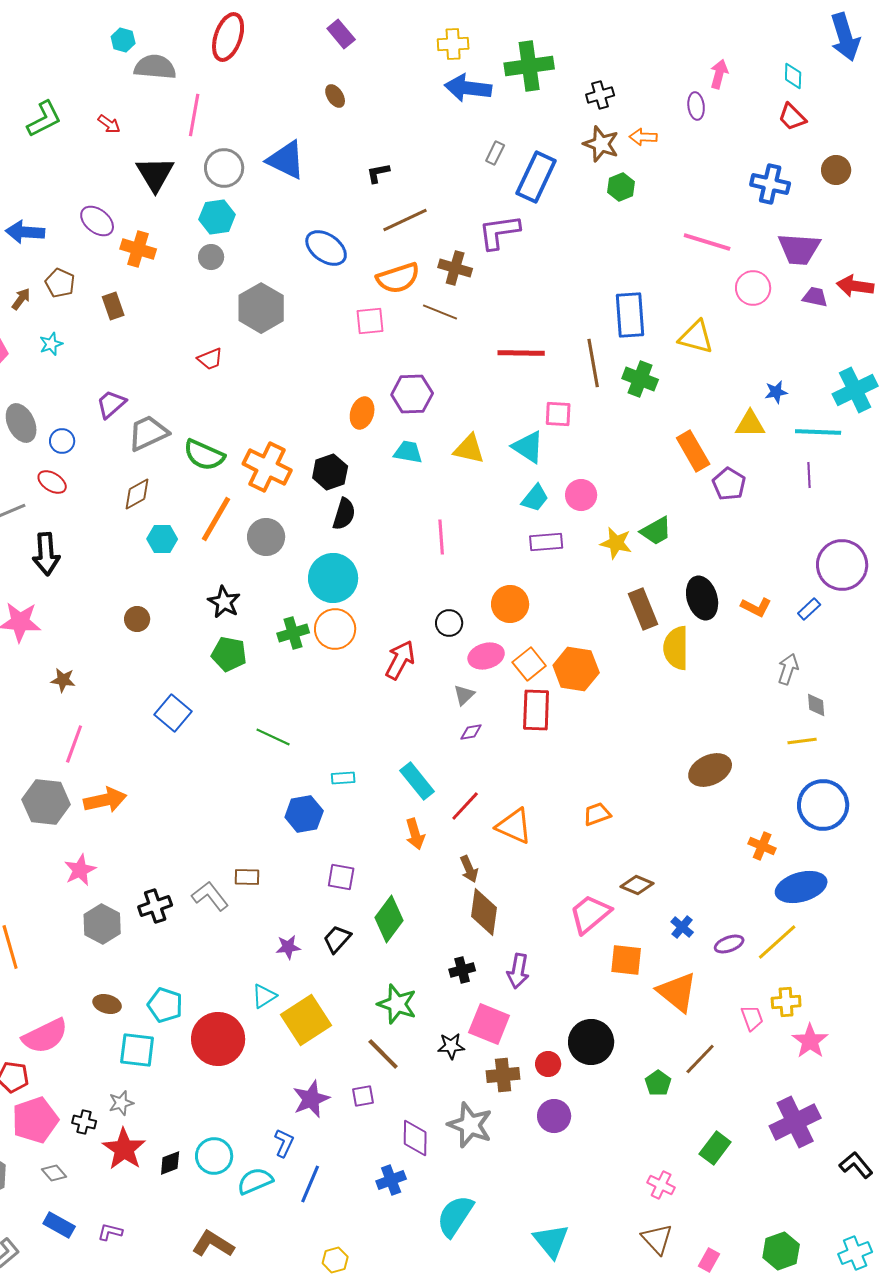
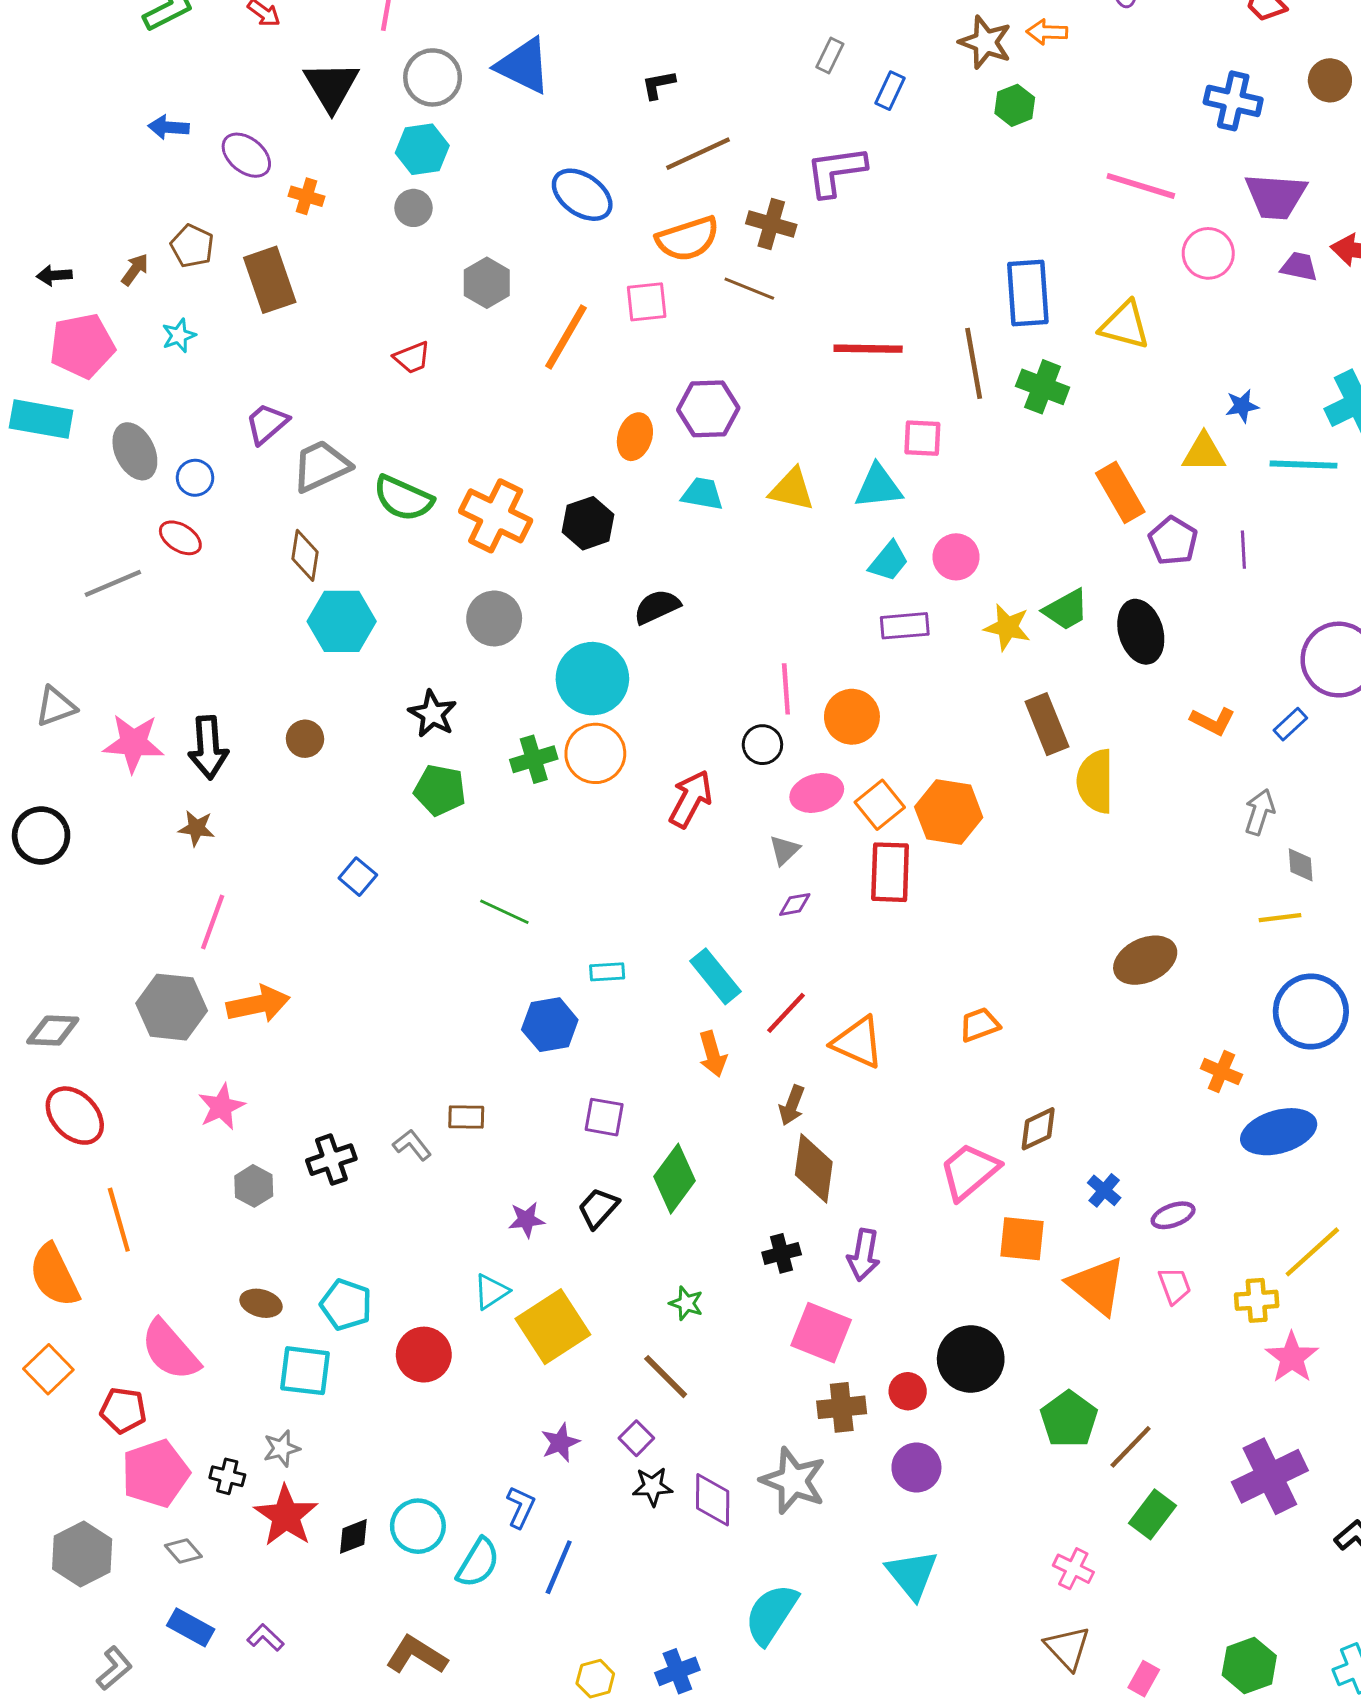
blue rectangle: (536, 177) -> (890, 91), size x0.5
blue arrow: (25, 232) -> (169, 127), moved, size x0.7
orange cross: (138, 249) -> (306, 196), size x0.7
brown rectangle: (113, 306) -> (270, 280), size x1.6
gray hexagon: (261, 308) -> (487, 283), size x0.7
cyan triangle: (528, 447) -> (878, 487), turned -39
purple line: (809, 475) -> (1243, 550), moved
brown diamond: (137, 494) -> (305, 555), turned -52
black semicircle: (344, 514) -> (657, 607), moved, turned -132
orange line: (216, 519) -> (566, 337), moved
pink line: (441, 537) -> (786, 689), moved
cyan hexagon: (162, 539) -> (342, 621), size x1.5
black arrow: (46, 554) -> (208, 748), moved
black ellipse: (702, 598) -> (1141, 632), moved
blue square: (173, 713) -> (358, 877), size x0.7
brown arrow: (469, 869) -> (792, 1105), turned 44
brown diamond: (637, 885) -> (1038, 1129), turned -48
gray L-shape: (210, 896) -> (412, 1145), size x0.7
gray hexagon: (102, 924) -> (254, 1186), size x0.7
yellow line: (777, 942) -> (1312, 1252), moved
green star: (397, 1004) -> (686, 1303), size x0.6
pink trapezoid: (752, 1018) -> (1175, 1286), moved
pink semicircle: (45, 1036) -> (170, 1350), turned 75
red circle: (218, 1039) -> (424, 1355), size x0.7
black star: (451, 1046) -> (653, 1487), moved
brown line: (700, 1059) -> (1131, 1447), moved
green pentagon: (658, 1083) -> (1069, 1419), size x1.5
purple square: (363, 1096) -> (636, 1438), turned -35
purple star: (311, 1099) -> (560, 1443), size x0.7
blue cross: (391, 1180) -> (677, 1671), moved
cyan semicircle: (255, 1181) -> (478, 1563), turned 144
purple L-shape: (110, 1232) -> (265, 1638), turned 30
cyan triangle: (551, 1241) -> (912, 1575), moved

